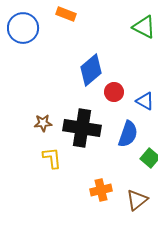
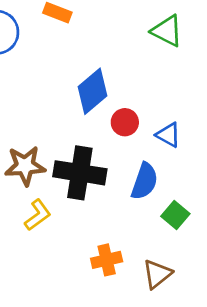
brown star: (43, 123) -> (25, 166), size x1.6
yellow L-shape: (52, 158) -> (38, 215), turned 60

